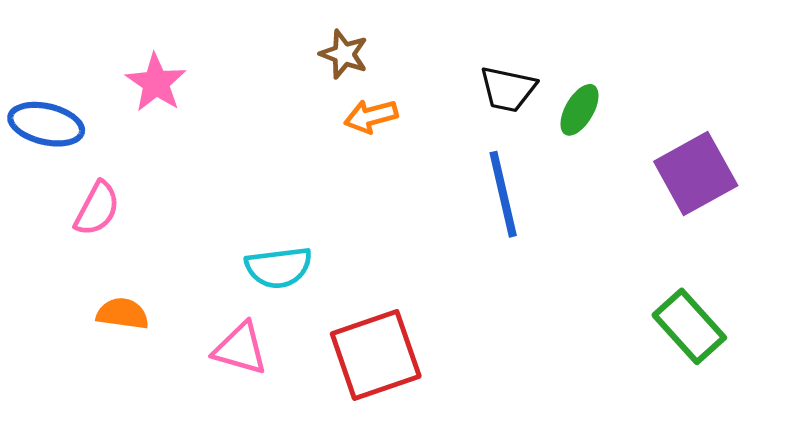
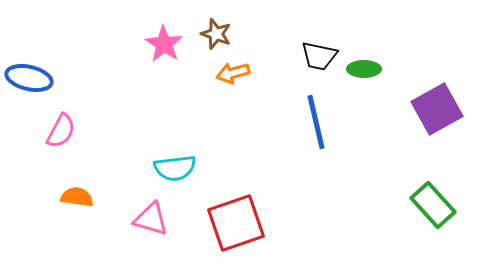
pink star: (156, 83) -> (164, 44), moved
green ellipse: (579, 110) -> (364, 69), turned 60

